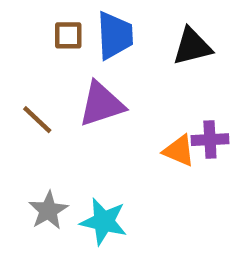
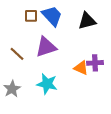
blue trapezoid: (115, 35) -> (52, 16), turned -40
gray star: (48, 210) -> (12, 89), moved
cyan star: (104, 222) -> (47, 84), moved

